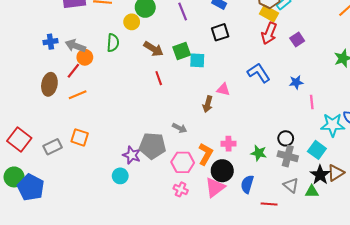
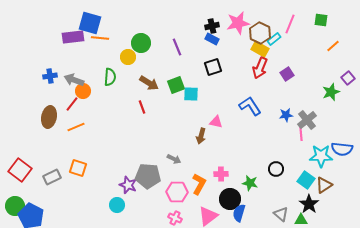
red line: (159, 78) -> (142, 107), moved
gray cross: (288, 156) -> (307, 120), moved, turned 36
black circle: (222, 171) -> (230, 199), moved
brown triangle: (336, 173) -> (324, 185), moved

